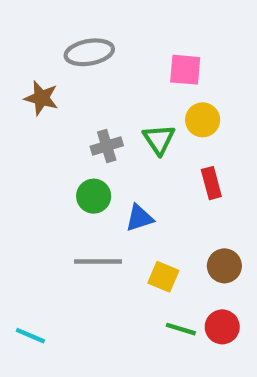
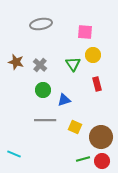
brown star: (41, 98) -> (16, 62), moved
gray cross: (107, 146) -> (40, 65), moved, turned -32
brown circle: (224, 266) -> (101, 137), moved, size x1.5
red circle: (222, 327) -> (102, 161), moved
green line: (181, 329) -> (83, 159), moved, turned -32

